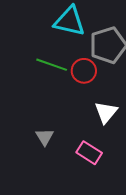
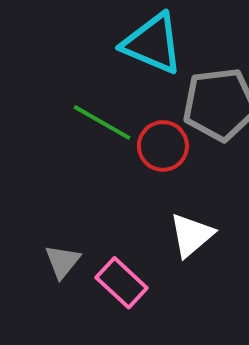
pink rectangle: (89, 153) -> (122, 283), moved

